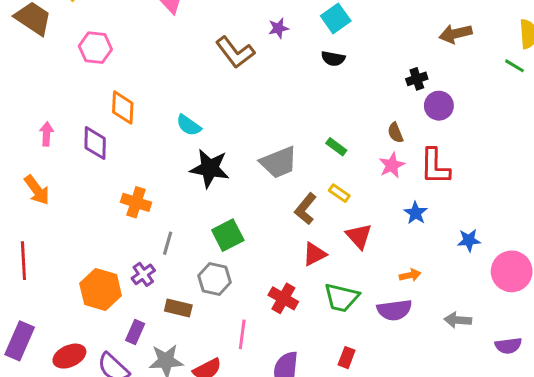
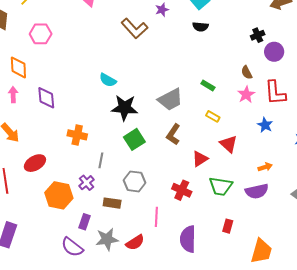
orange diamond: (123, 108) -> (18, 67), moved
brown L-shape: (306, 209) -> (173, 134), moved
green square: (228, 235) -> (134, 139), moved
red ellipse: (69, 356) -> (35, 163), moved

